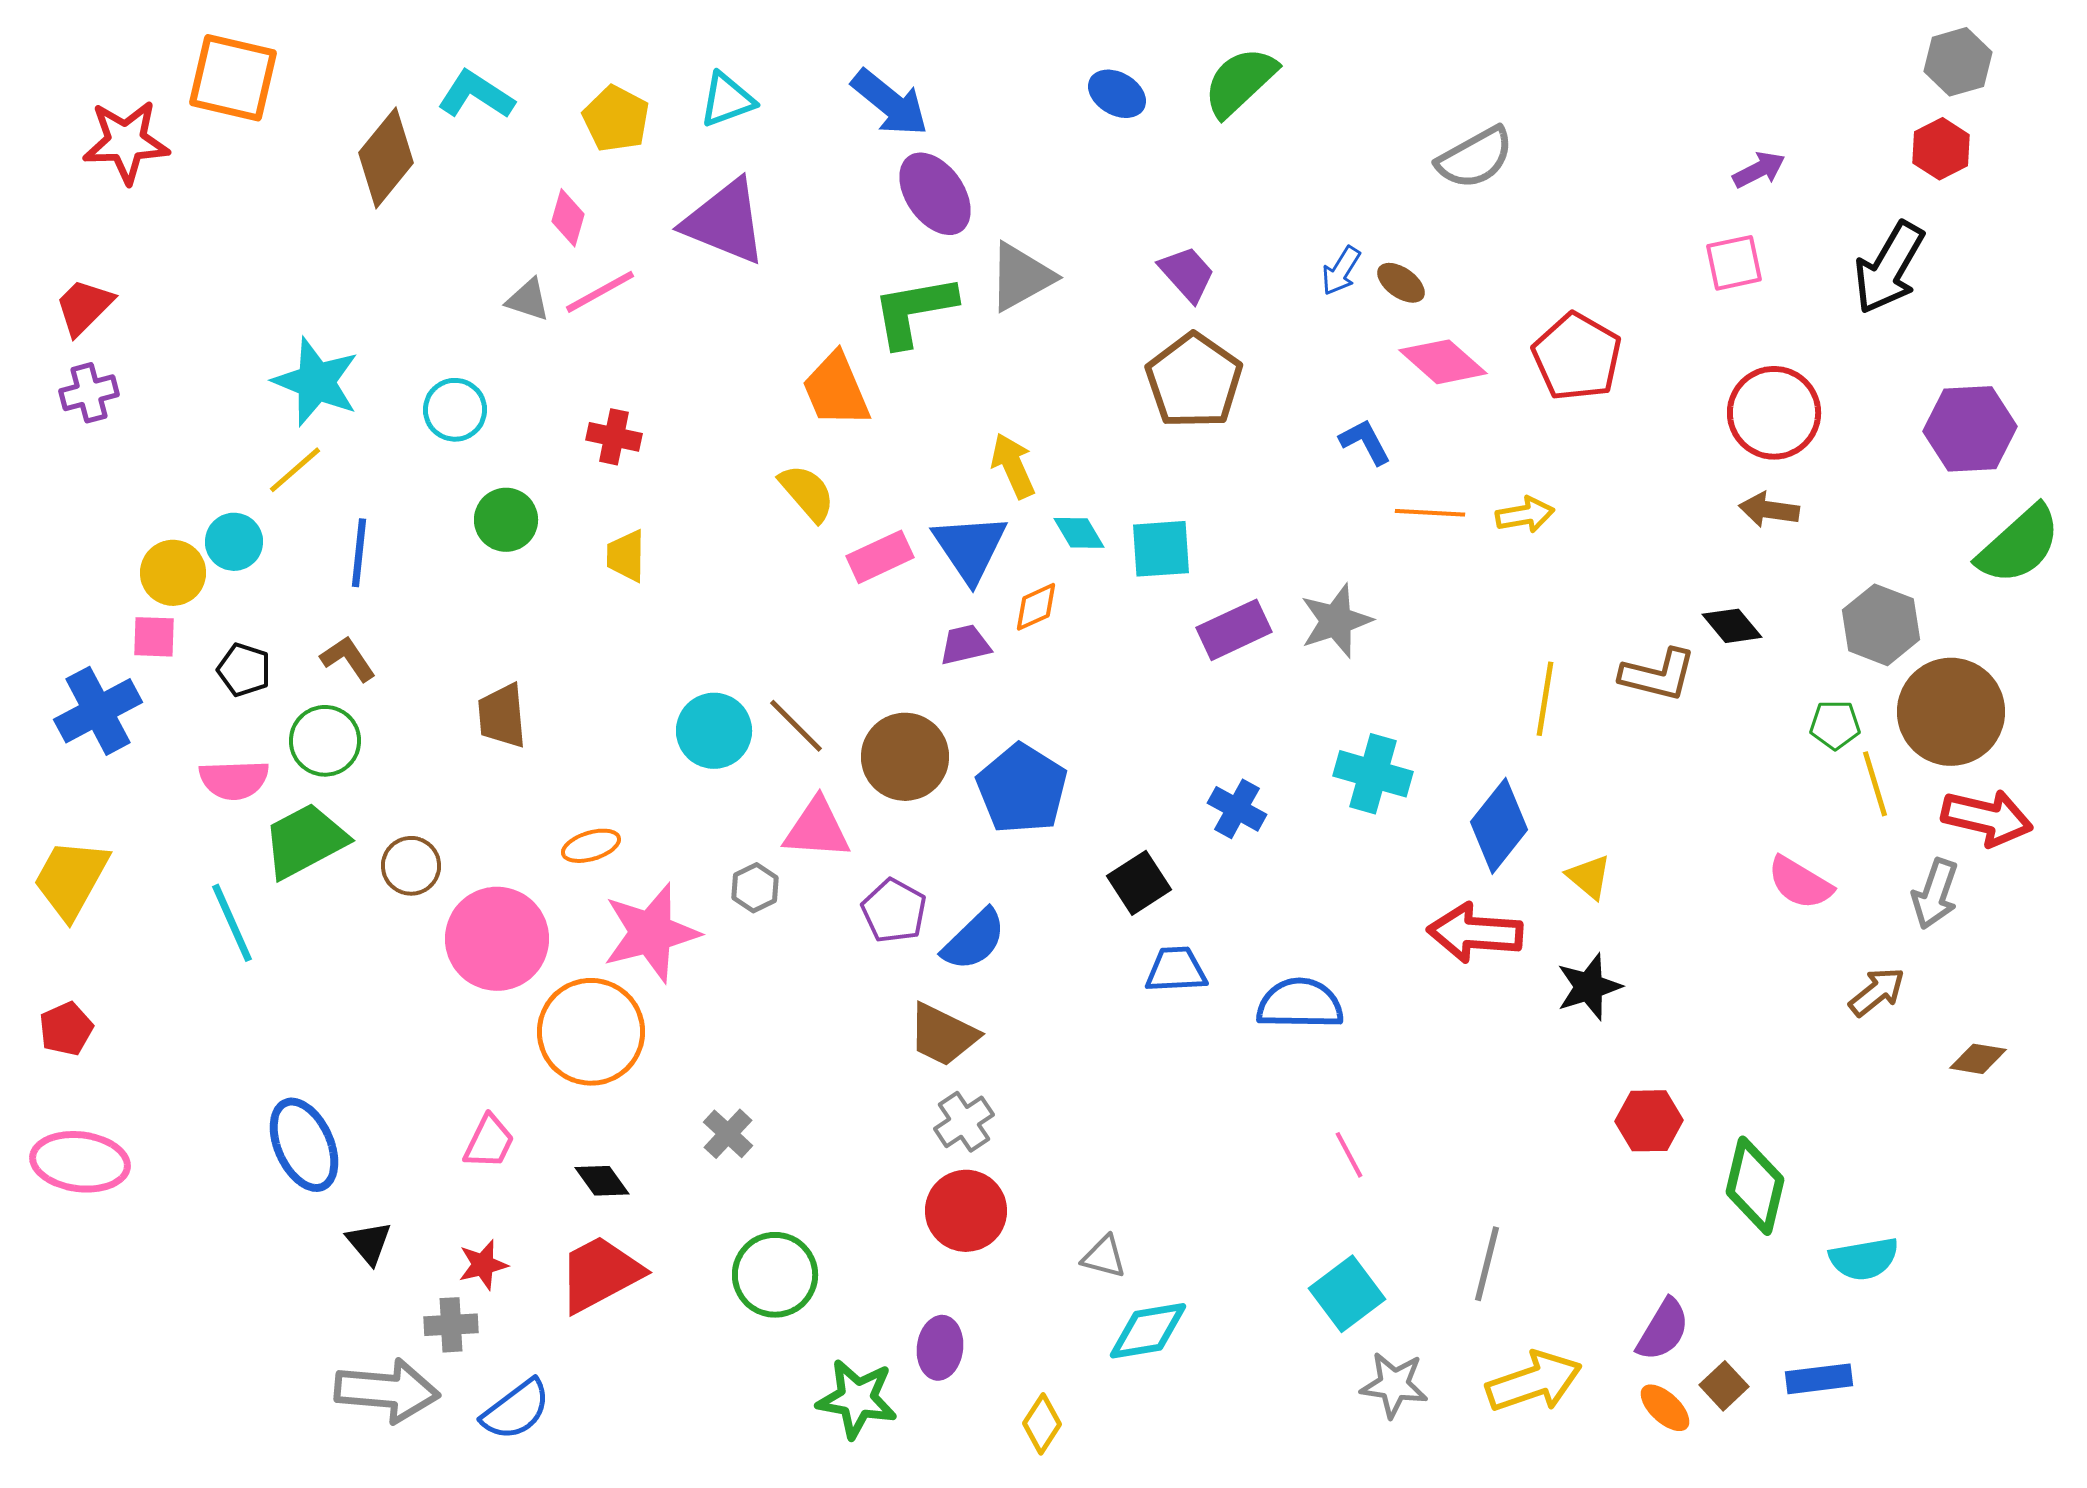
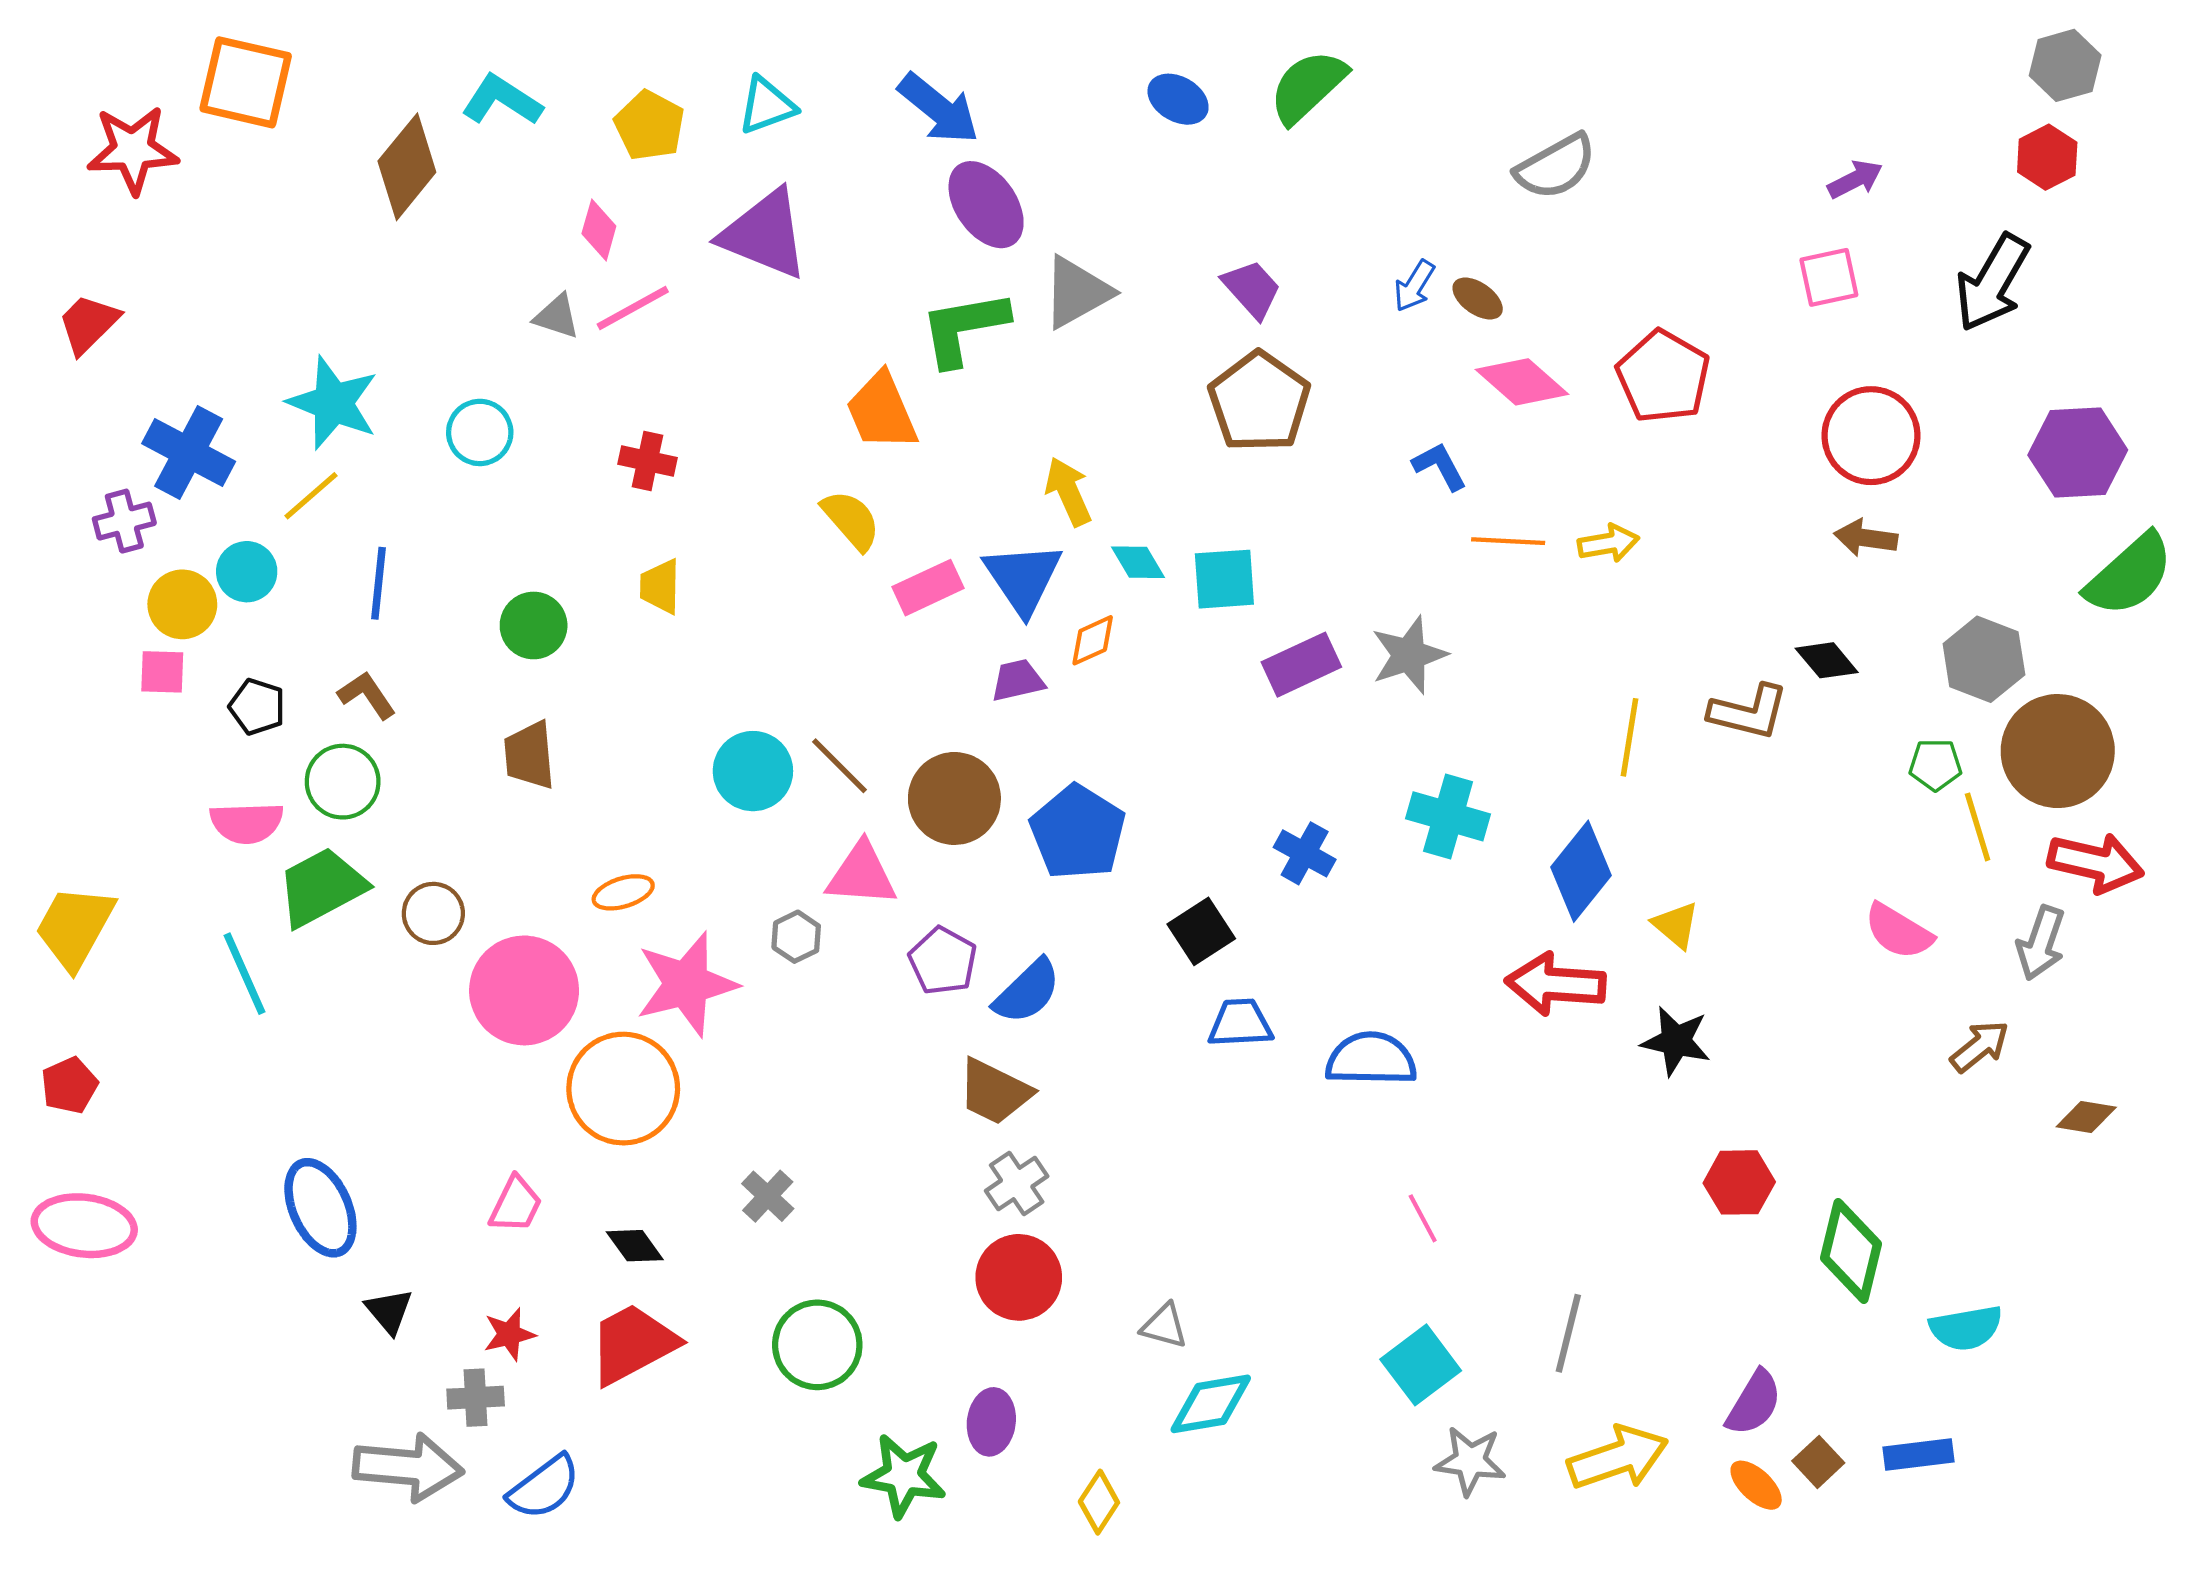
purple cross: (89, 393) -> (124, 521), moved
green circle: (506, 520) -> (534, 625), moved
blue cross: (98, 711) -> (189, 453), moved, turned -34
black star: (1589, 987) -> (1676, 1041), turned 30

